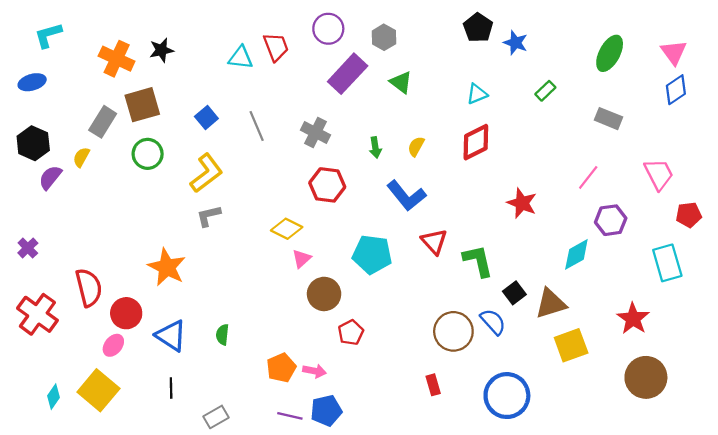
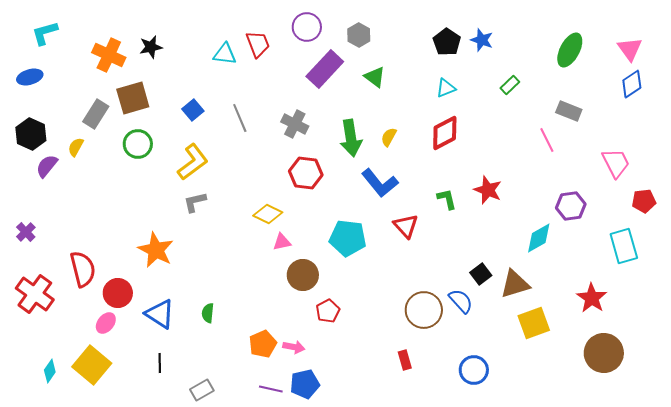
black pentagon: (478, 28) -> (447, 42), moved
green arrow: (375, 147) -> (351, 138), size x1.8
pink line: (588, 177) -> (547, 140), moved, turned -65
pink triangle: (302, 259) -> (282, 242), turned 30
green L-shape: (478, 261) -> (447, 199), moved, size x0.7
blue circle: (507, 396) -> (474, 370), size x0.7

